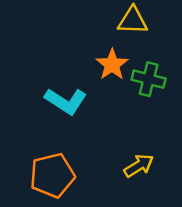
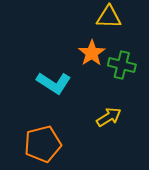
yellow arrow: (139, 166) -> (109, 117), moved

